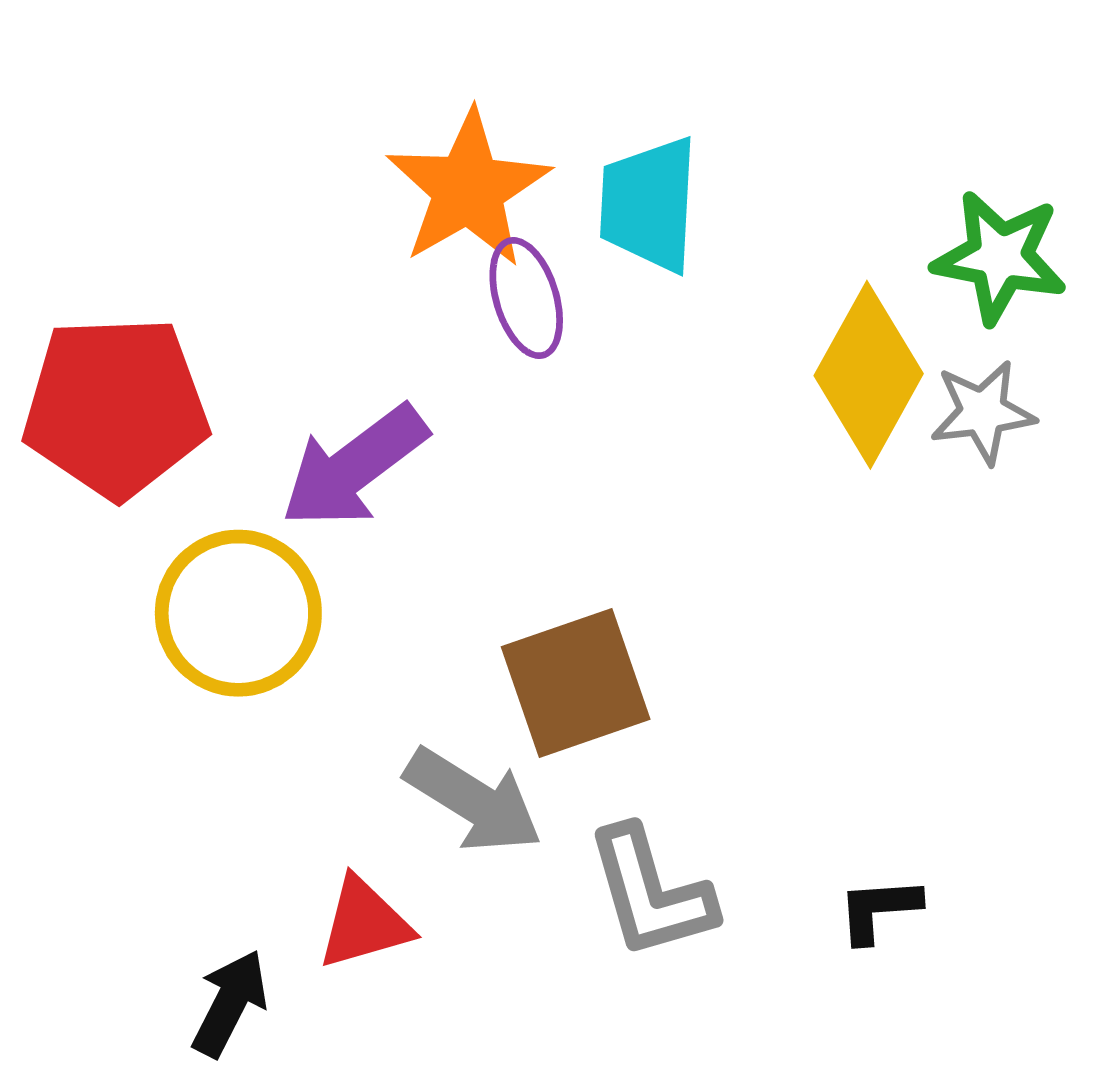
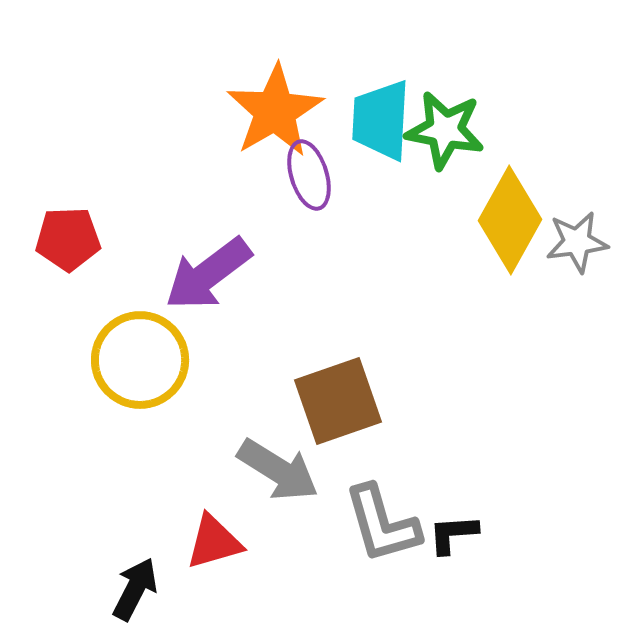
green star: (1000, 257) -> (445, 130), moved
red pentagon: (116, 407) -> (68, 239), size x0.6
black L-shape: (879, 910) -> (453, 534), moved

